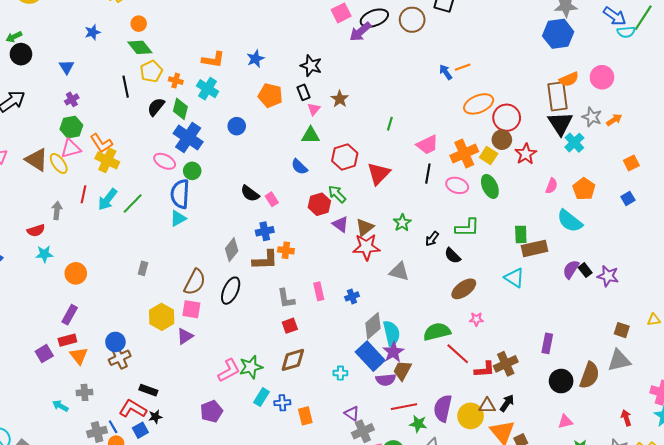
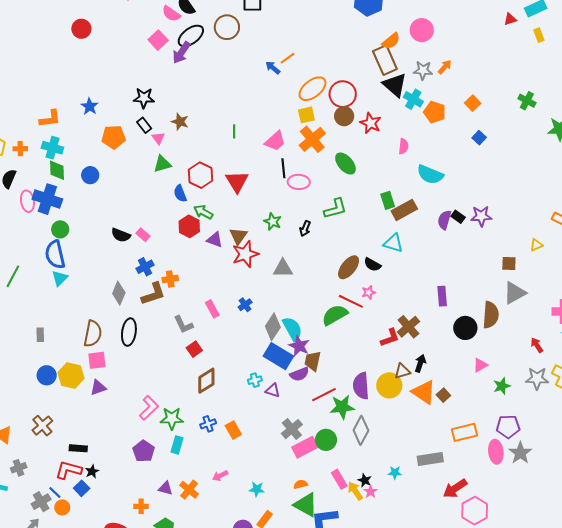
green diamond: (180, 109) -> (57, 170), moved
yellow square: (489, 155) -> (306, 115), moved, turned -30
pink ellipse: (165, 161) -> (27, 201), moved, turned 70
blue semicircle: (299, 167) -> (180, 193), moved, turned 42
pink ellipse: (457, 185) -> (299, 182), moved
orange pentagon: (584, 189) -> (435, 112), moved
black semicircle: (453, 256) -> (372, 265), moved
purple triangle: (185, 336) -> (98, 387), turned 30
blue circle: (115, 342) -> (47, 375), moved
red line: (458, 354) -> (351, 301), moved
green star: (251, 367) -> (172, 418), moved, turned 30
cyan rectangle: (261, 397) -> (177, 445), moved
purple triangle: (352, 413) -> (273, 391), moved
green star: (418, 424) -> (342, 407), size x1.4

